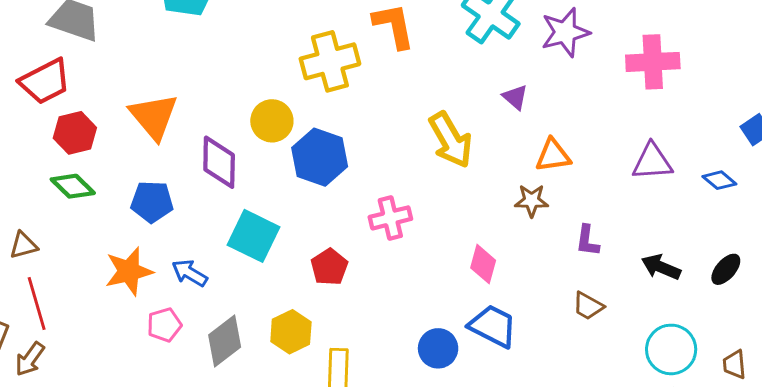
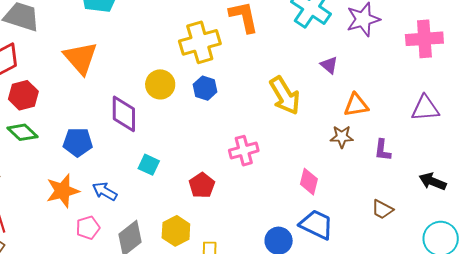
orange triangle: (154, 116) -> (81, 58), moved
blue hexagon: (320, 157) -> (205, 88), moved, size x0.6
cyan square: (253, 236) -> (149, 165), size x0.6
purple L-shape: (587, 241) -> (383, 150), moved

